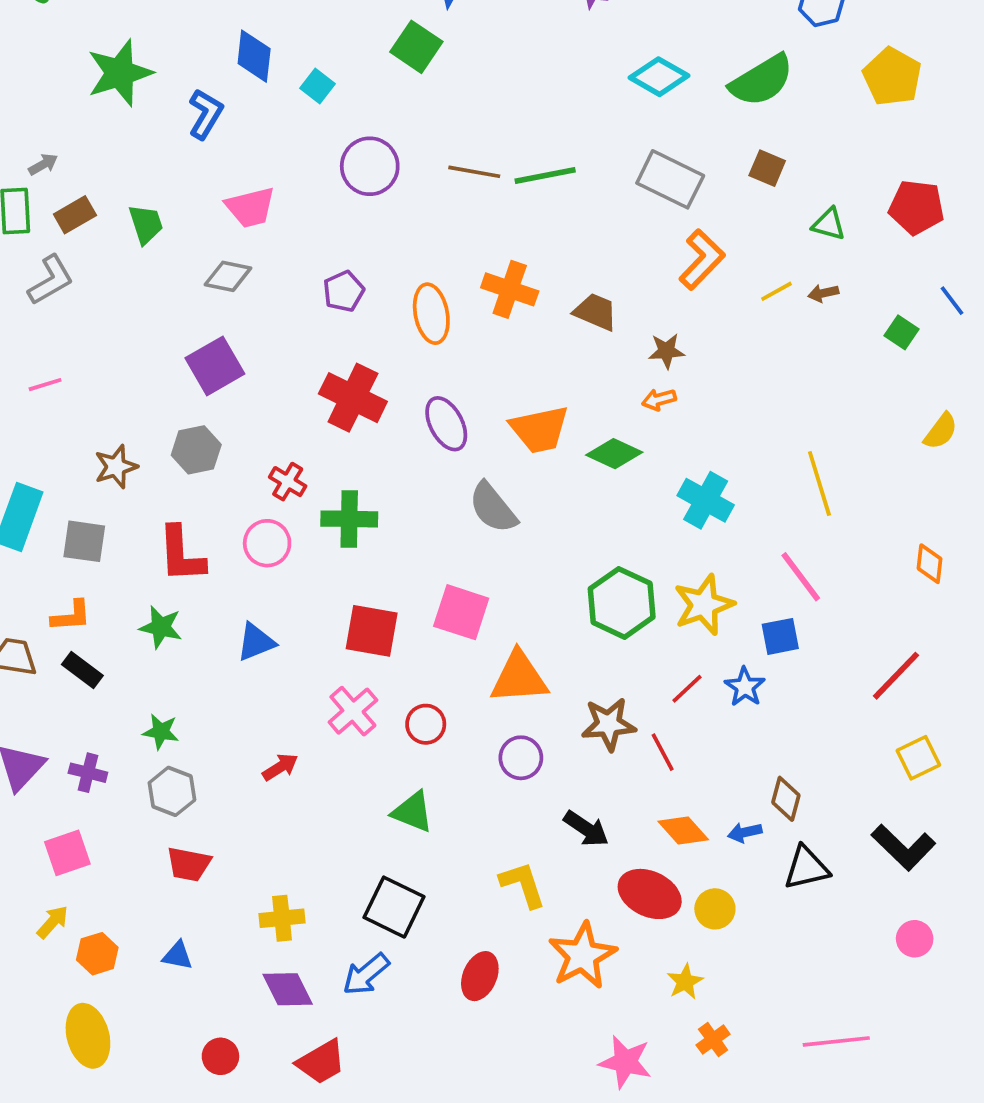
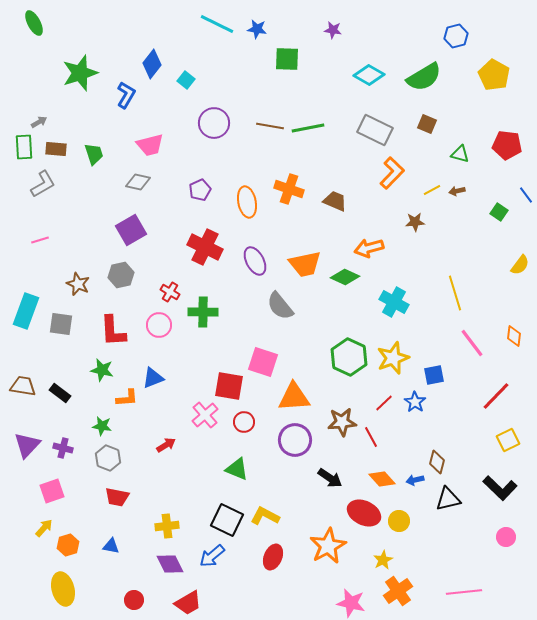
green square: (416, 47) -> (287, 59), moved, turned -32
blue diamond: (254, 56) -> (152, 64), turned 32
brown rectangle: (75, 215) -> (56, 149), turned 35
brown star: (666, 351) -> (415, 222), moved
orange arrow: (659, 399) -> (369, 248), size x1.6
brown star: (116, 467) -> (78, 284), turned -30
pink line: (801, 577) -> (472, 343), moved
orange L-shape: (71, 616) -> (127, 398), moved
red square: (372, 631) -> (229, 386), moved
purple circle: (521, 758) -> (295, 440), size x1.4
yellow L-shape: (523, 885) -> (265, 516), moved, turned -44
orange cross: (713, 1040) -> (398, 591), size x1.6

